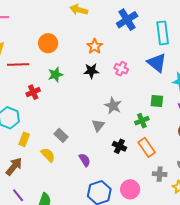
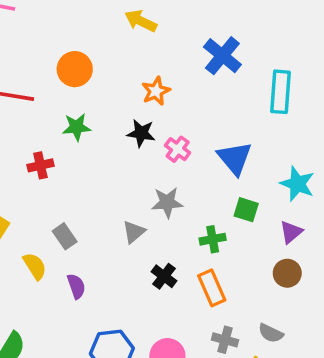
blue cross: (127, 20) -> (222, 56), turned -30
blue triangle: (157, 63) -> (235, 158), moved
pink cross: (121, 69) -> (178, 149), moved
red cross: (33, 92) -> (40, 165), moved
gray star: (113, 106) -> (167, 202), turned 30
purple semicircle: (85, 160) -> (76, 286), moved

